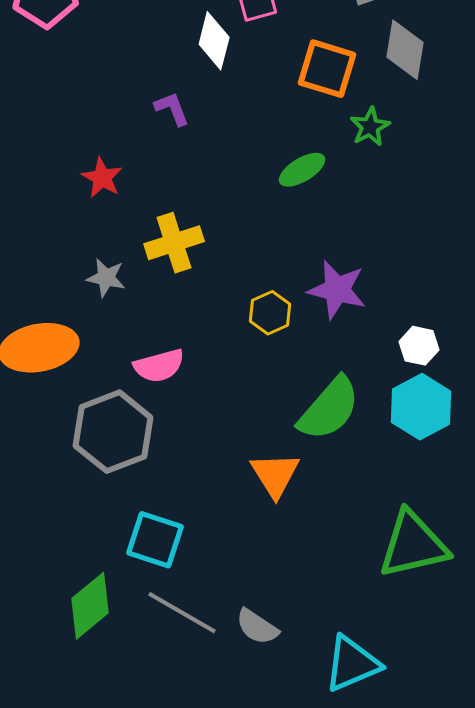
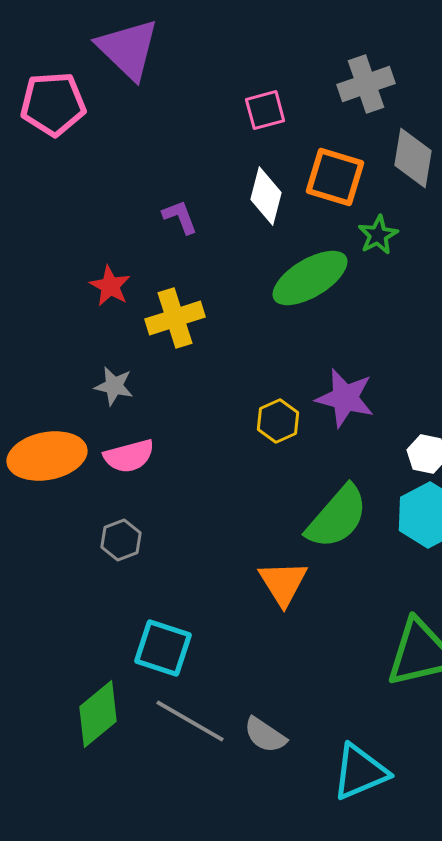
white diamond: (214, 41) -> (266, 196), moved
green ellipse: (302, 170) -> (310, 278), size x1.6
yellow cross: (174, 243) -> (175, 318), moved
pink semicircle: (159, 366) -> (129, 456), moved
gray hexagon: (113, 432) -> (121, 540), size x0.5

